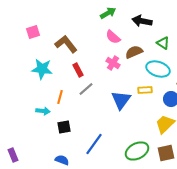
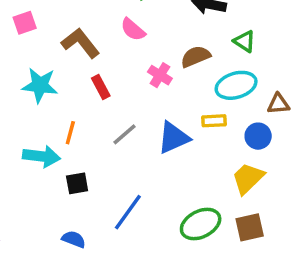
pink semicircle: (113, 37) -> (133, 29), moved
cyan ellipse: (158, 69) -> (236, 85), turned -35
gray line: (86, 89) -> (124, 134), moved
blue triangle: (121, 100) -> (173, 138), turned 30
cyan arrow: (43, 111) -> (42, 156), size x1.5

